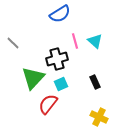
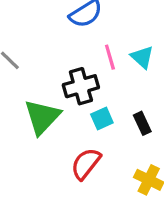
cyan square: (61, 84) -> (102, 118), moved
red semicircle: (48, 104) -> (86, 164), moved

